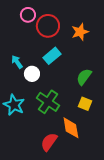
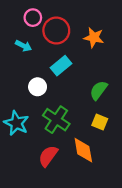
orange star: (80, 32) -> (94, 38), turned 30
cyan arrow: (17, 62) -> (23, 46), moved, turned 152
red semicircle: (49, 142) -> (48, 156), moved

